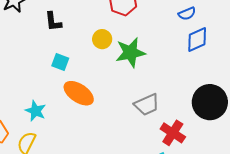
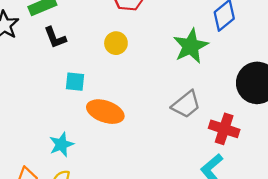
green star: (130, 53) -> (191, 46), moved
cyan star: (36, 111) -> (61, 144), turned -30

